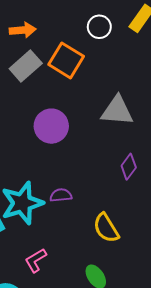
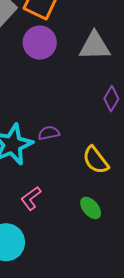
purple circle: (51, 126) -> (40, 43), moved

